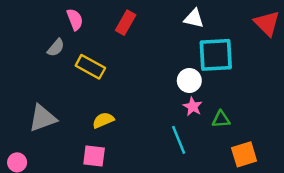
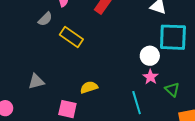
gray triangle: (43, 118) -> (36, 81), moved, size x0.7
green triangle: (221, 119) -> (172, 89), turned 42
yellow semicircle: (103, 120) -> (89, 87), moved

